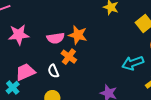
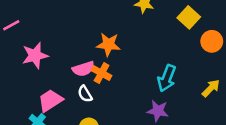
pink semicircle: (56, 38) -> (83, 69), moved
cyan arrow: (133, 63) -> (167, 78), moved, turned -40

